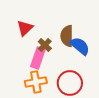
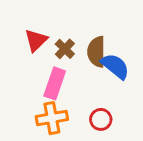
brown cross: (45, 45) -> (65, 49), moved
red circle: (70, 83) -> (101, 119), size x0.6

